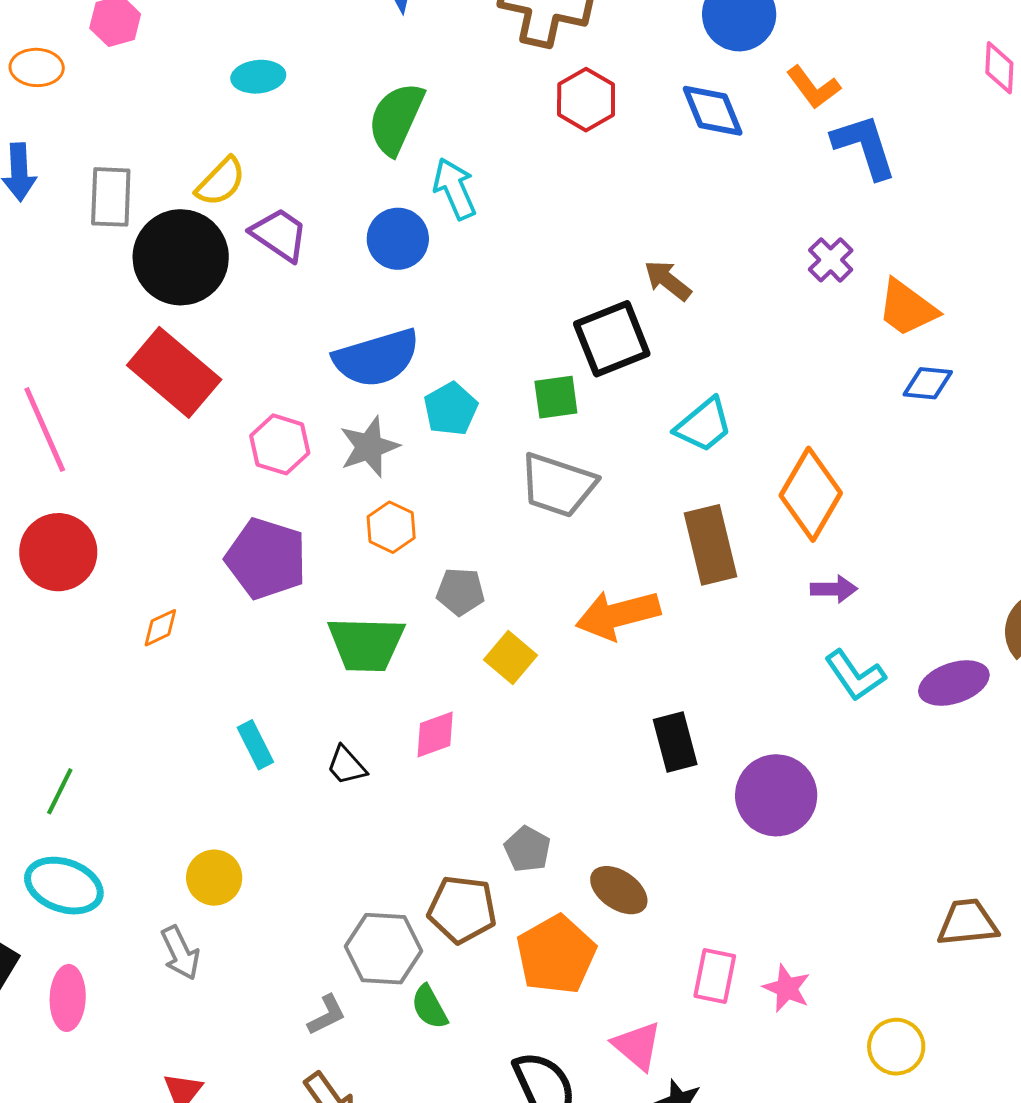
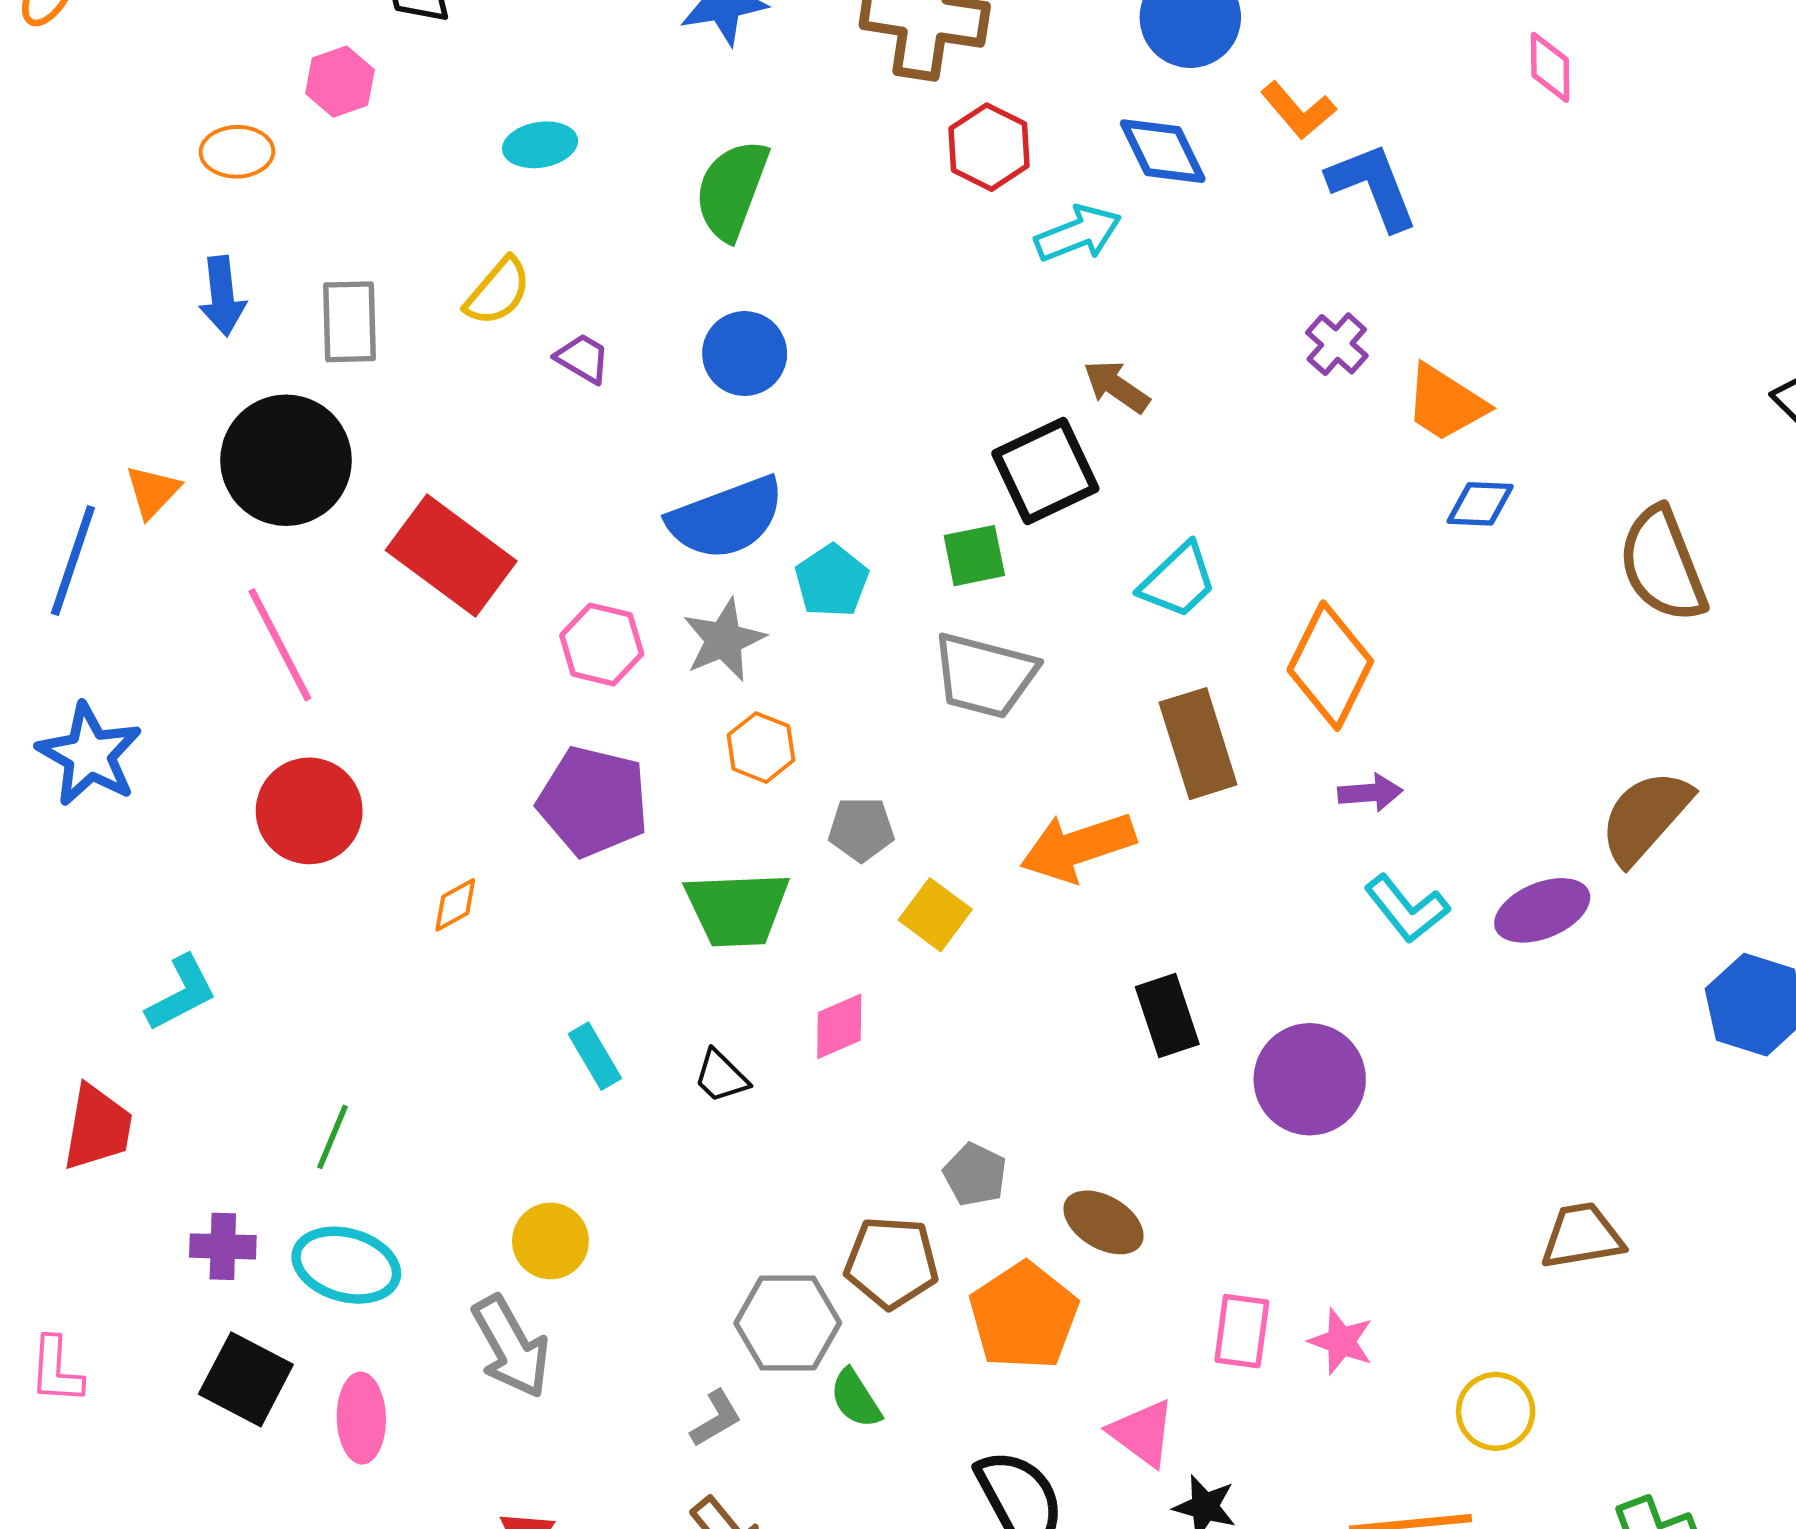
cyan arrow: (455, 189) -> (1078, 233), moved, turned 96
purple trapezoid: (279, 235) -> (583, 358), size x0.7
black circle: (181, 257) -> (286, 460), moved
gray arrow: (180, 953) -> (511, 1347), size x1.4

